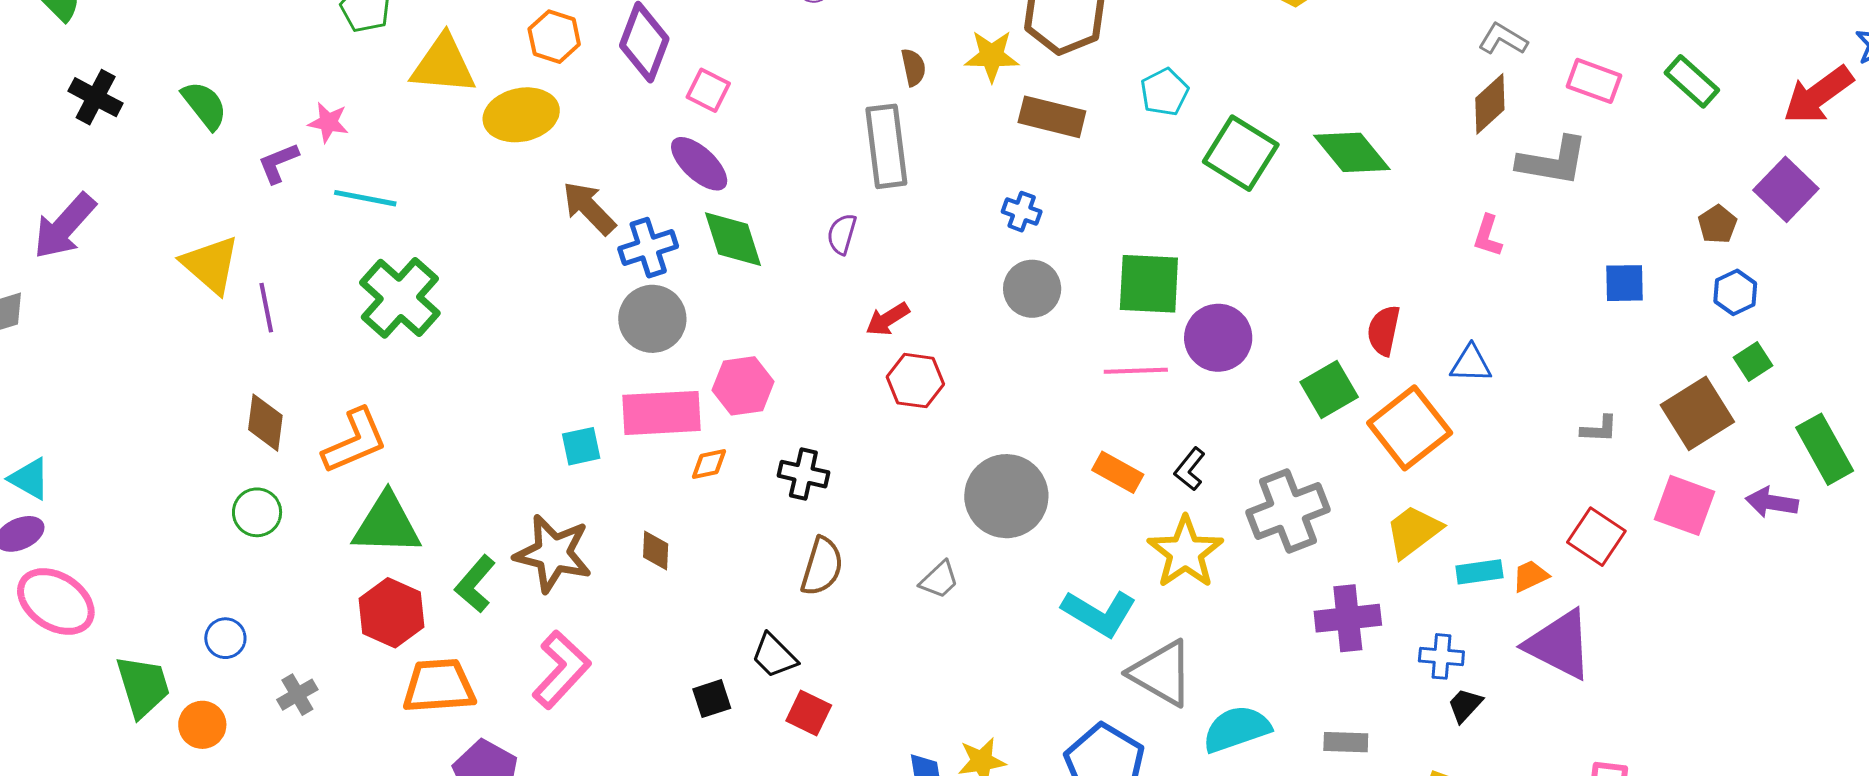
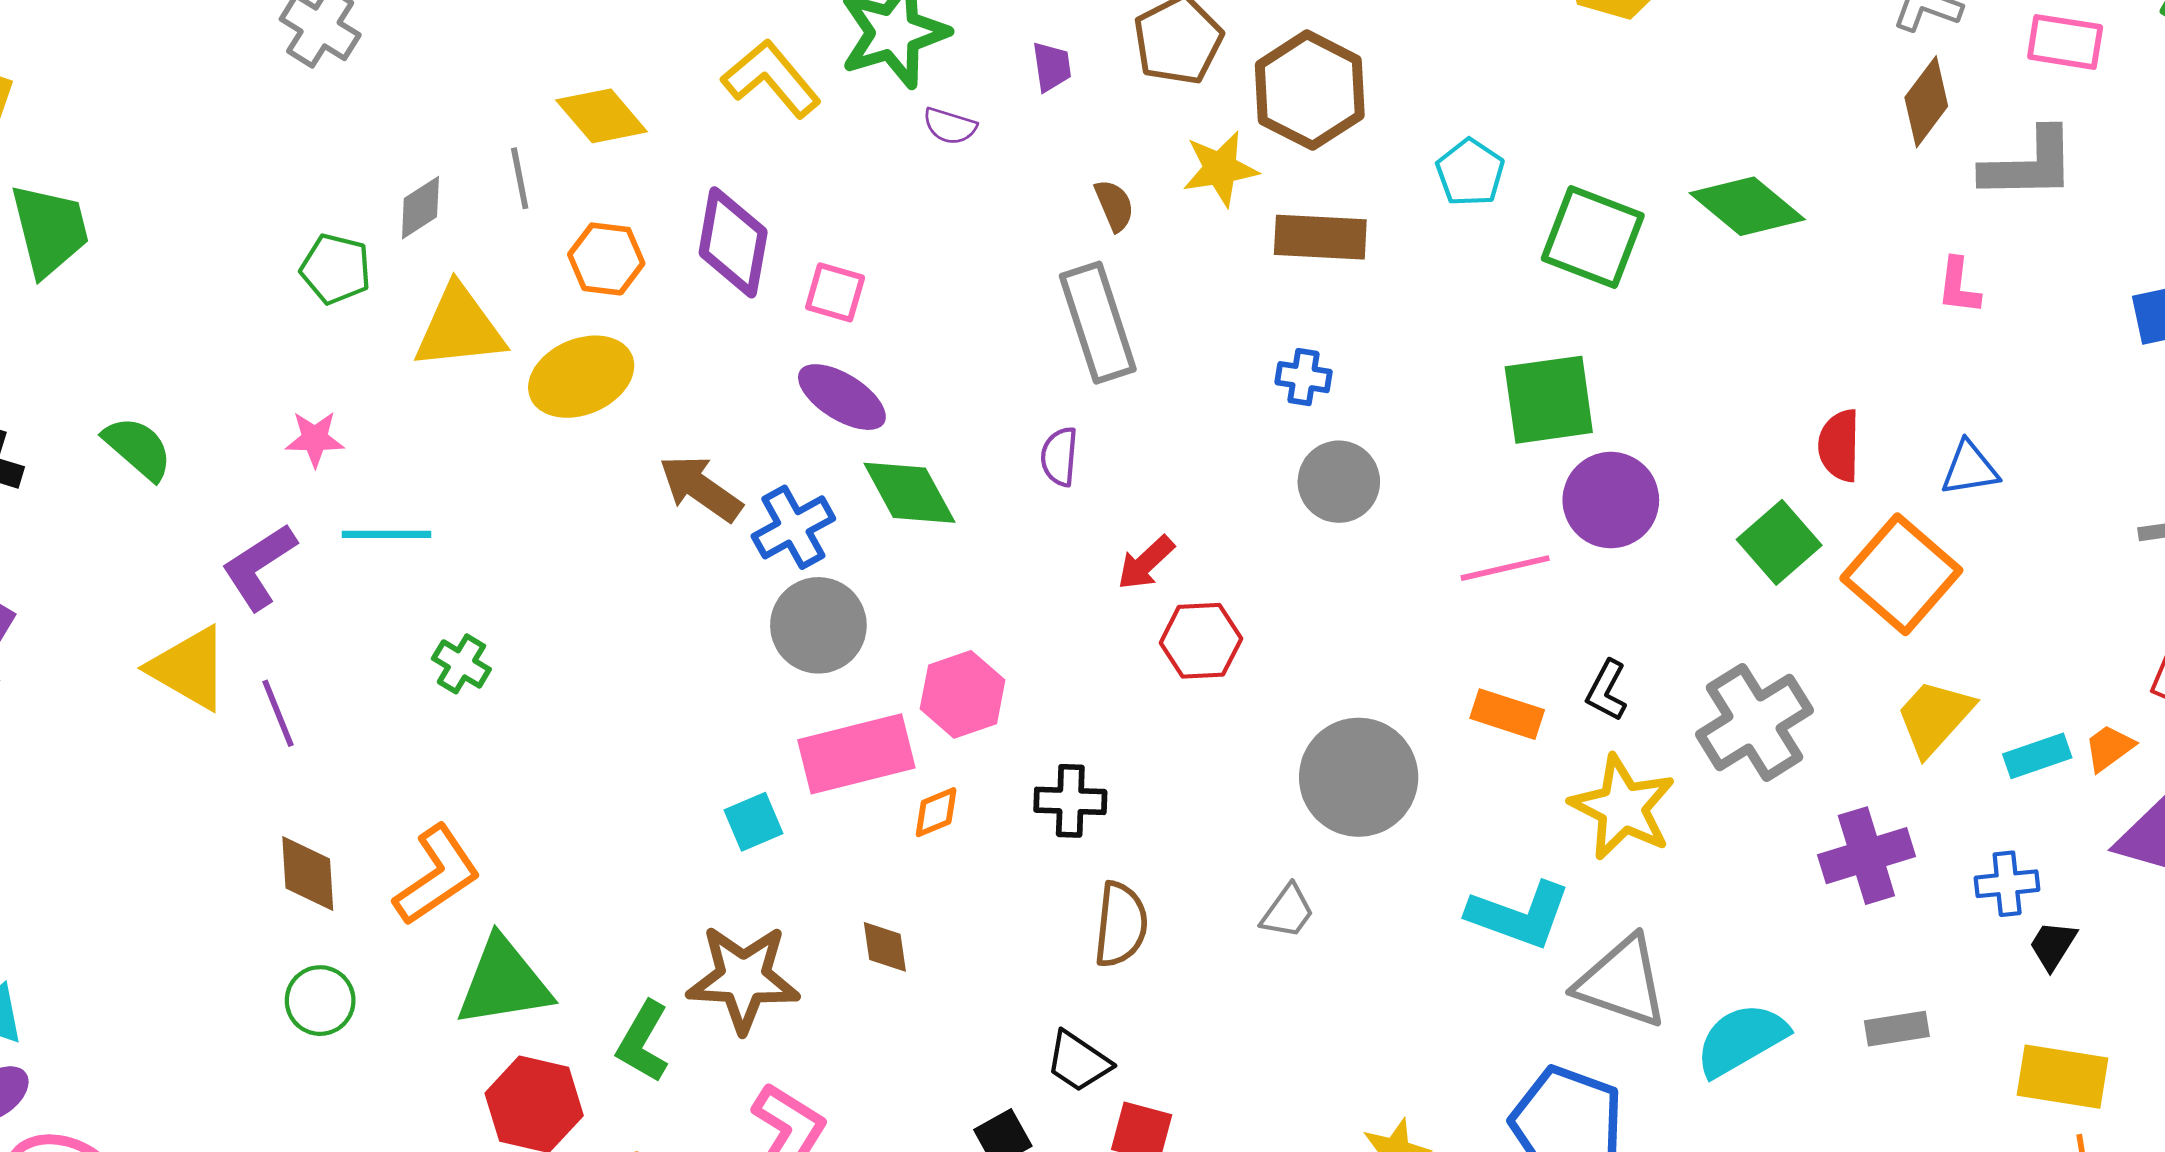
purple L-shape: (278, 163) -> (259, 567), moved, size x1.4
green square: (1149, 284) -> (1549, 400), moved
green cross: (400, 298) -> (461, 664), size x0.5

